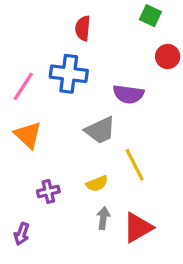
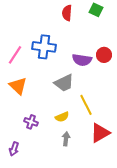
red semicircle: (83, 28) -> (67, 13), moved
red circle: (168, 57) -> (104, 55), moved
purple cross: (48, 191) -> (31, 122), turned 32
red triangle: (138, 228) -> (100, 133), moved

